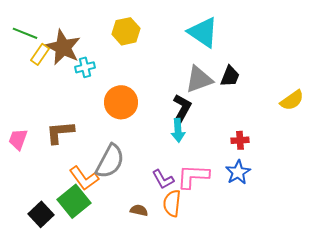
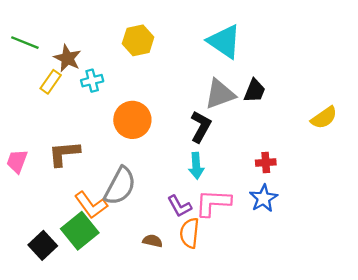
brown star: (63, 47) -> (67, 58), size x0.7
yellow rectangle: (40, 54) -> (51, 82), moved
cyan arrow: (178, 130) -> (196, 166), moved

